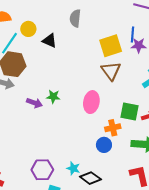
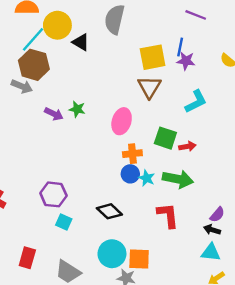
gray semicircle: (75, 18) -> (115, 19), size x1.4
yellow circle: (28, 29) -> (57, 25), size x1.5
orange cross: (113, 128) -> (132, 154), moved
cyan star: (73, 168) -> (147, 178), moved

